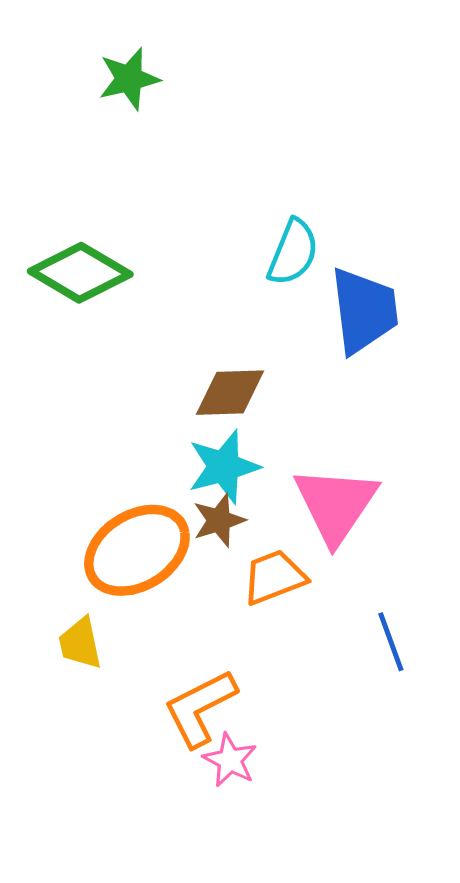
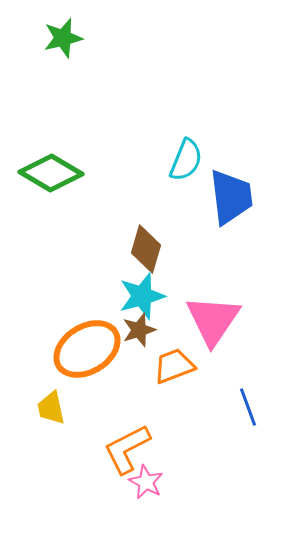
green star: (129, 79) -> (63, 38), moved
brown diamond: (230, 393) -> (146, 249), turned -72

